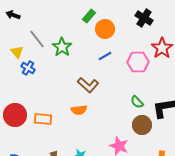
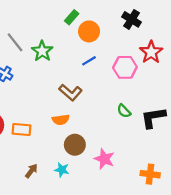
brown circle: (142, 125) -> (75, 145), moved

